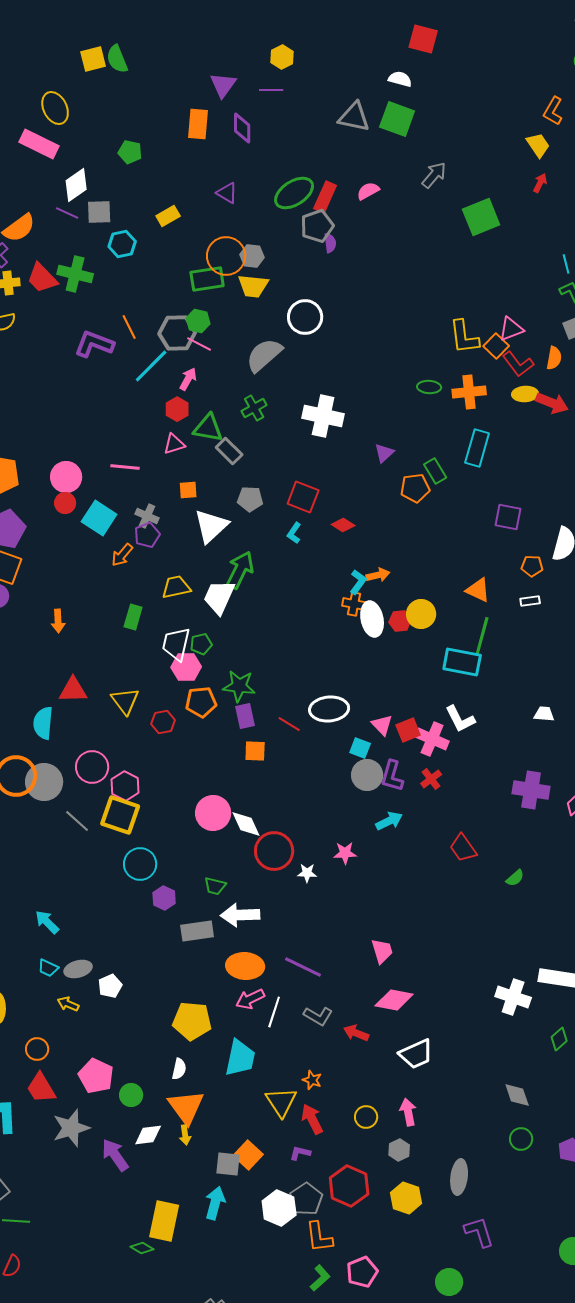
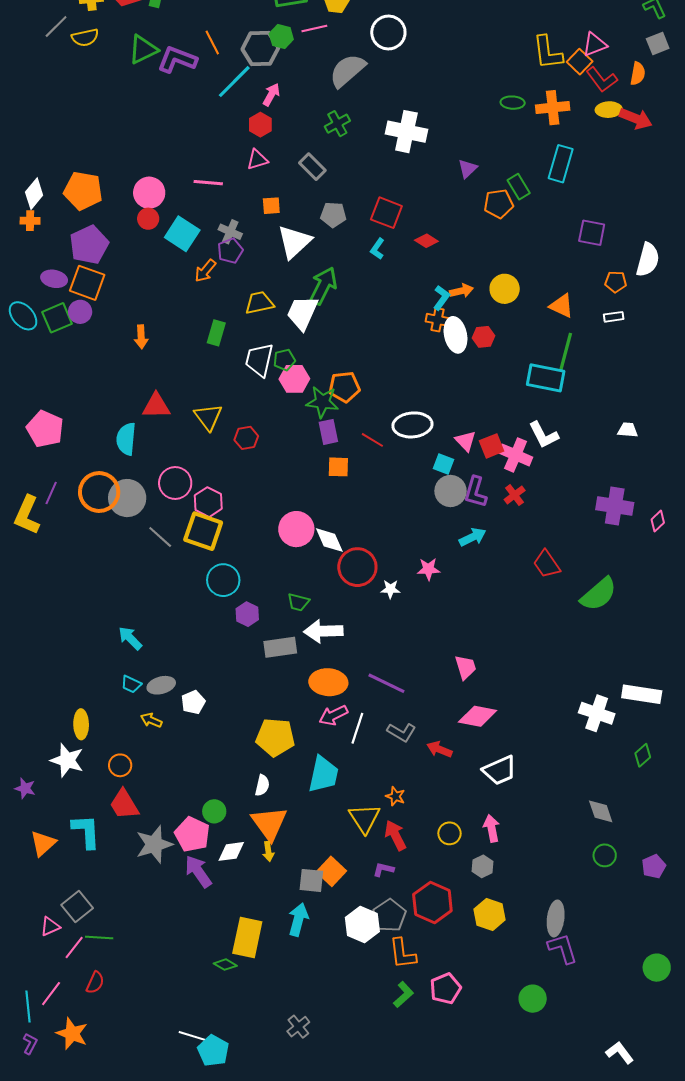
pink line: (199, 344) -> (314, 28), moved, turned -40
green triangle: (208, 428) -> (143, 50), moved, turned -36
yellow circle: (421, 614) -> (505, 289), moved
pink hexagon: (186, 667) -> (294, 379), moved
orange pentagon: (201, 702) -> (344, 387), moved
green semicircle: (515, 878) -> (599, 594), size x2.0
pink pentagon: (96, 1076) -> (192, 834), moved
gray ellipse: (459, 1177) -> (556, 918), moved

